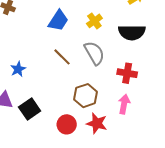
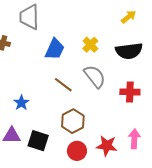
brown hexagon: (86, 96) -> (73, 121), moved
pink arrow: (124, 104) -> (134, 139), moved
black square: (30, 109) -> (38, 141), turned -30

